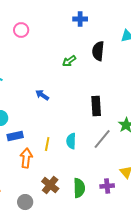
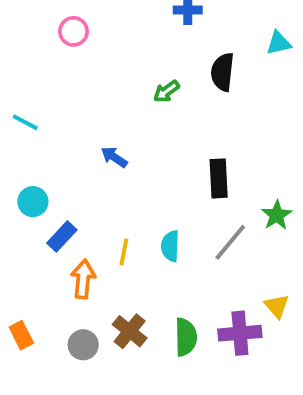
blue rectangle: (15, 136) -> (62, 236), turned -35
purple cross: (107, 186) -> (240, 333), size x1.5
gray circle: (25, 202) -> (83, 345), moved

